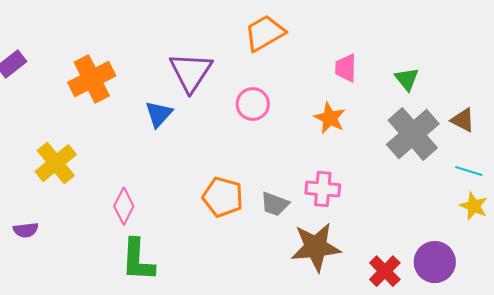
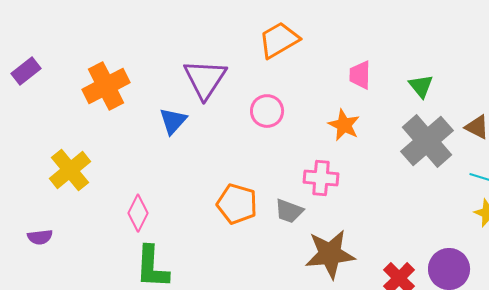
pink cross: (323, 189) -> (321, 178), moved

